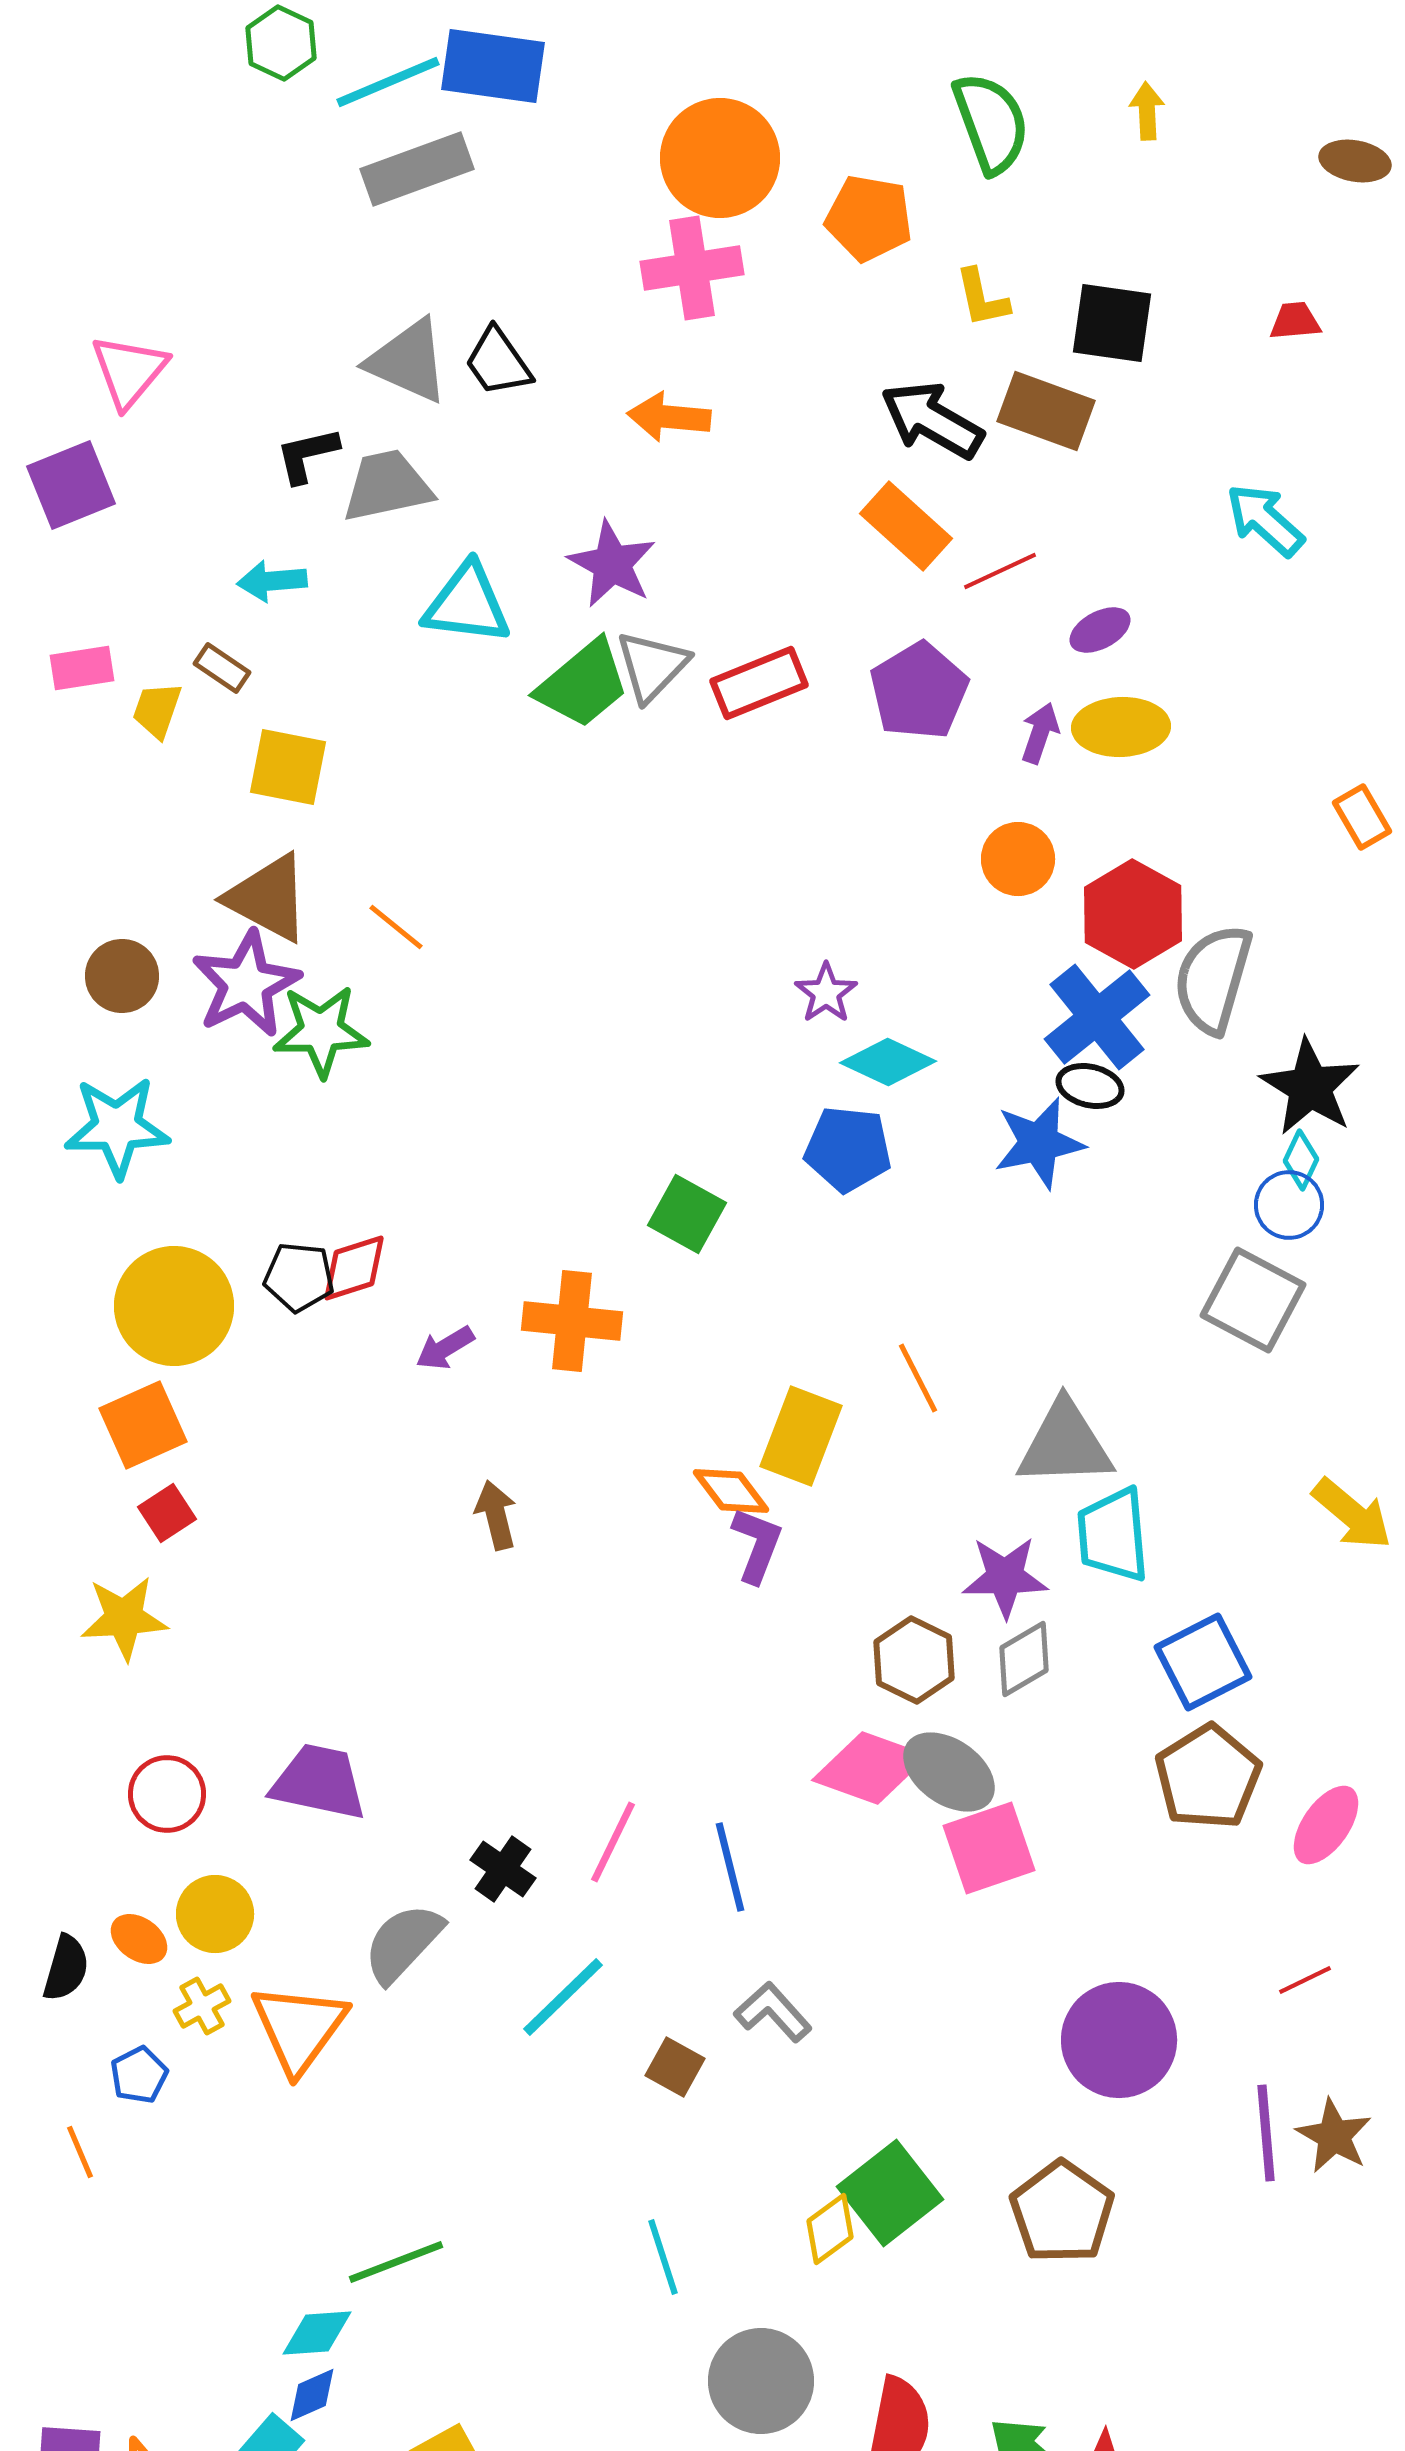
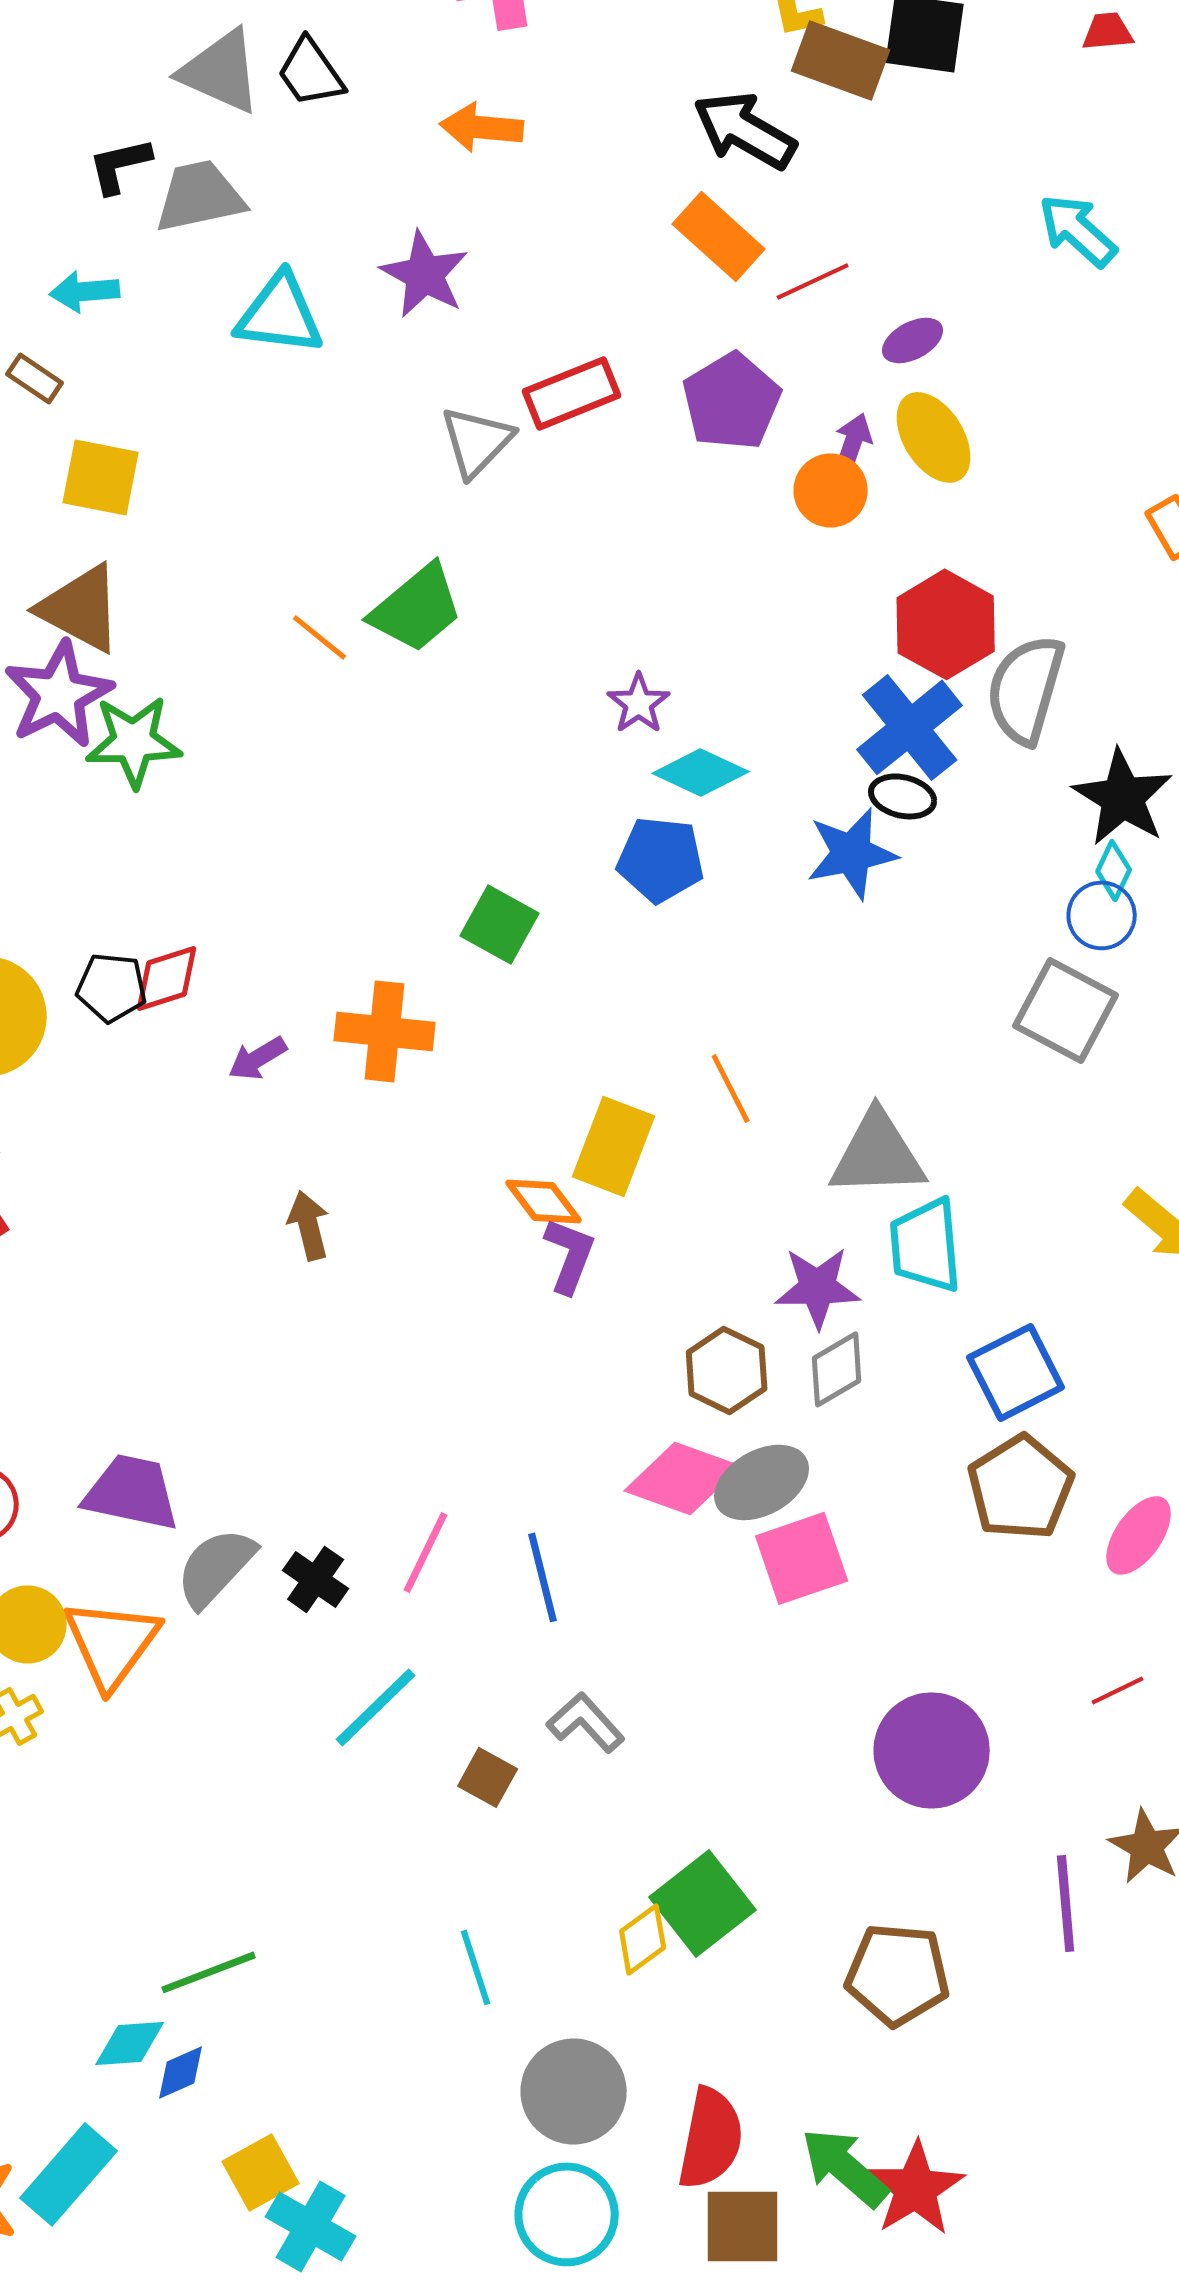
brown rectangle: (1046, 411) -> (841, 60), moved
gray triangle: (652, 666) -> (477, 441), moved
green trapezoid: (583, 684) -> (417, 608), moved
yellow ellipse: (1121, 727) -> (934, 437), turned 60
orange circle: (1018, 859) -> (831, 490), moved
orange line: (396, 927) -> (320, 637), moved
gray ellipse: (949, 1772) -> (762, 1482), turned -64
gray semicircle: (403, 1943) -> (216, 1567), moved
orange triangle: (299, 2028) -> (112, 1643), moved
purple line: (1266, 2133) -> (1066, 1903), moved
brown pentagon: (1062, 2212) -> (898, 1974), moved, turned -30
blue diamond: (312, 2395) -> (181, 2072), moved

